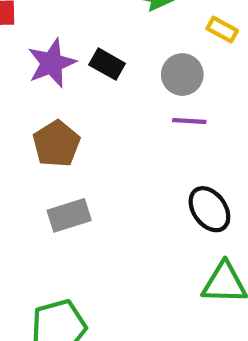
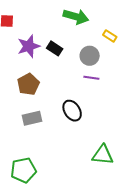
black ellipse: (209, 209) -> (72, 111), moved

